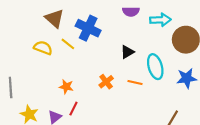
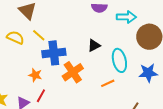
blue cross: (88, 28) -> (54, 53), moved, turned -35
orange cross: (106, 82) -> (73, 72), size x1.5
orange line: (135, 82) -> (108, 83), moved, turned -40

